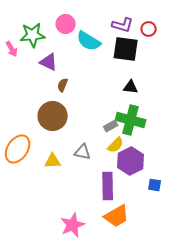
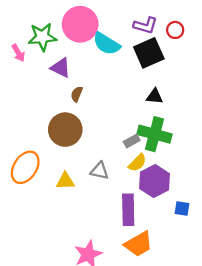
pink circle: (66, 24) -> (80, 24), size x1.6
black square: (126, 49) -> (149, 53), turned -32

